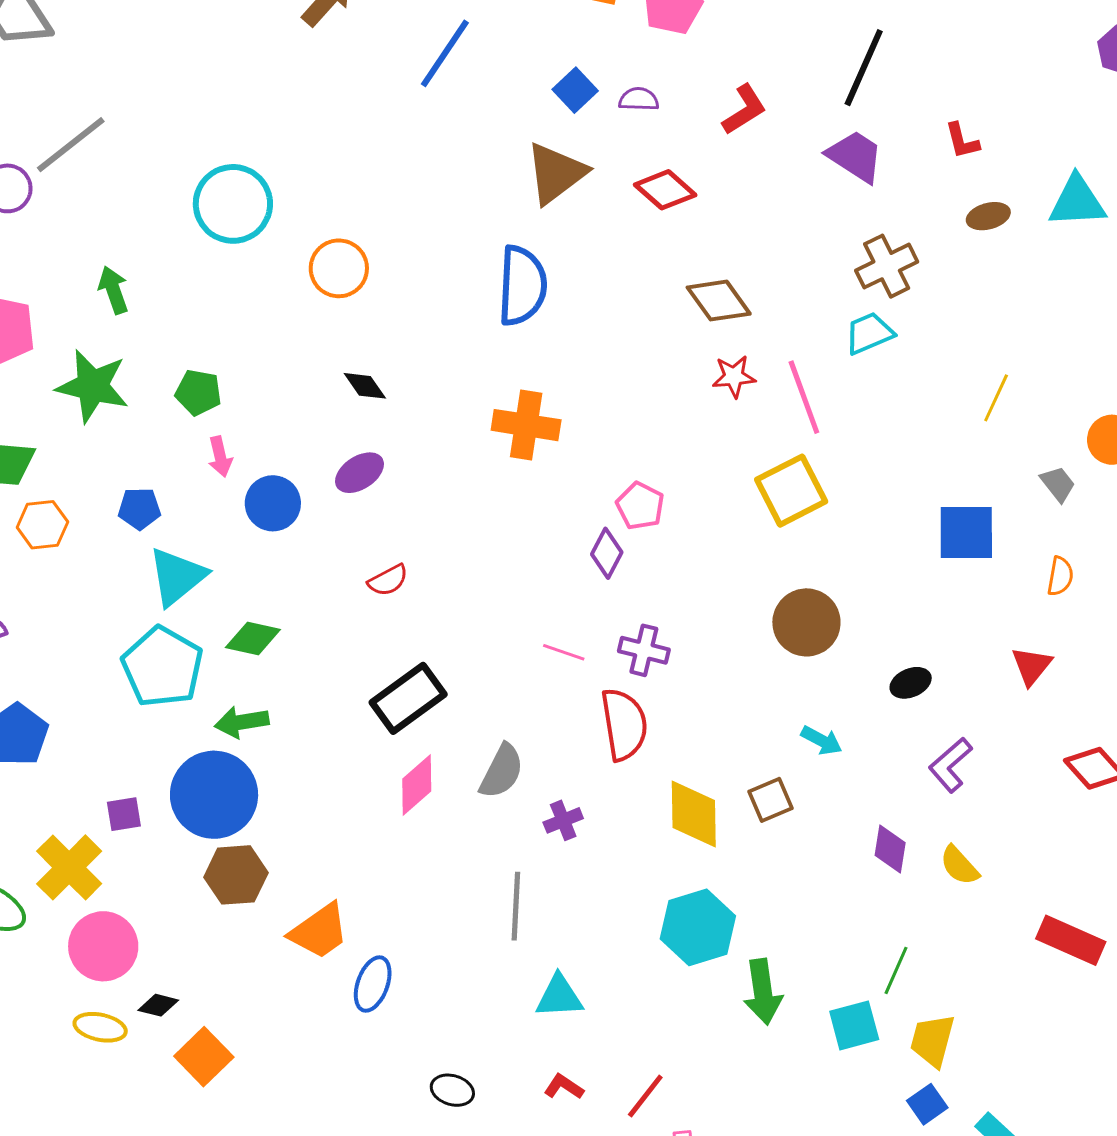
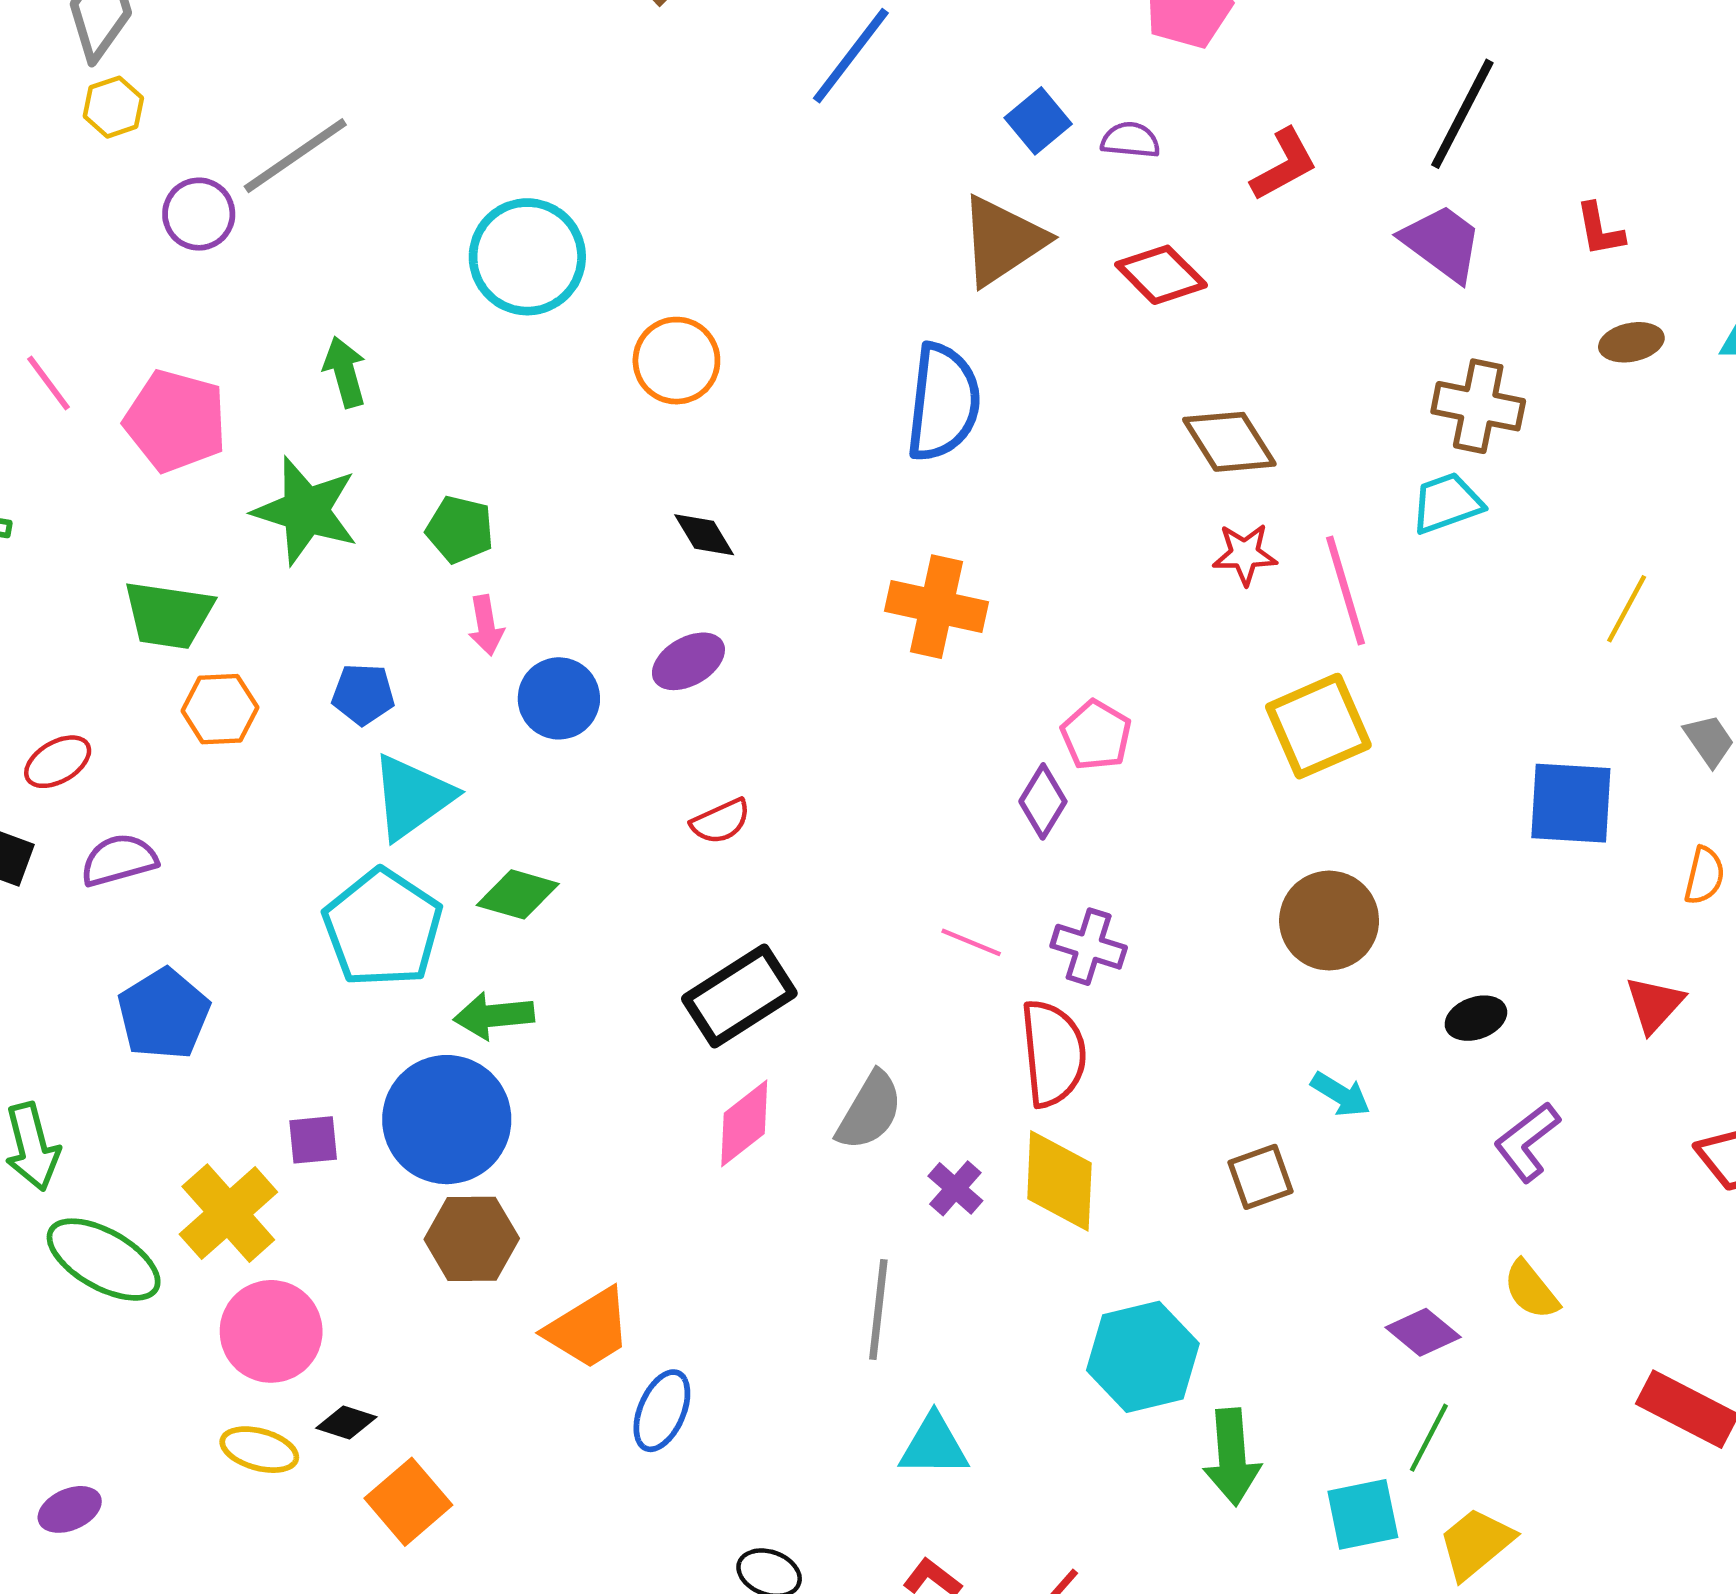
brown cross: (887, 266) -> (1478, 406), turned 34
yellow diamond: (694, 814) -> (1059, 1181), moved
purple cross: (563, 820) -> (955, 1188), turned -30
purple diamond: (890, 849) -> (1423, 1332), moved, turned -63
yellow trapezoid: (933, 1040) -> (1476, 1543), turned 32

